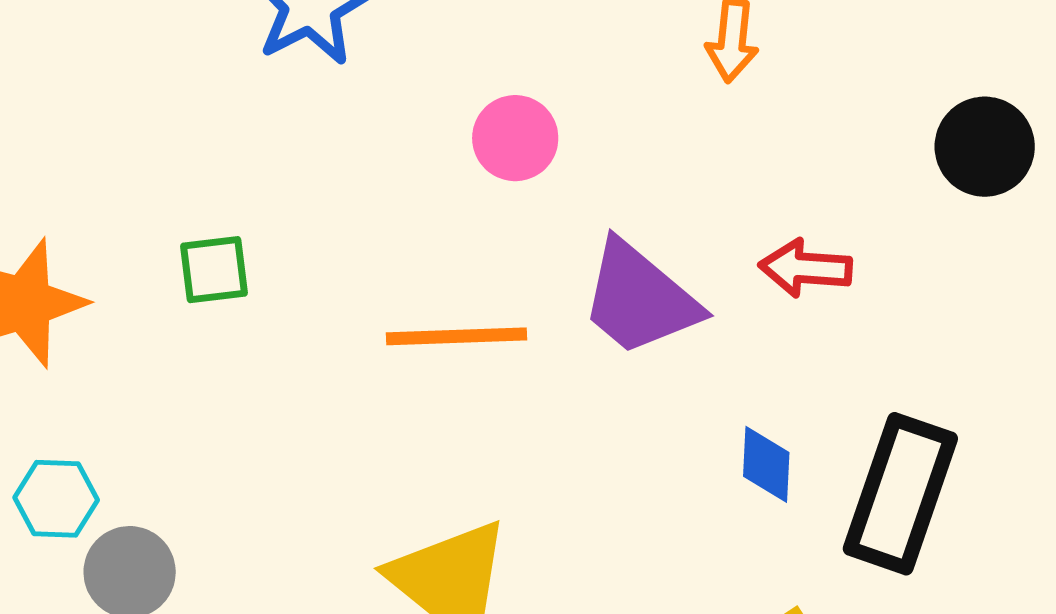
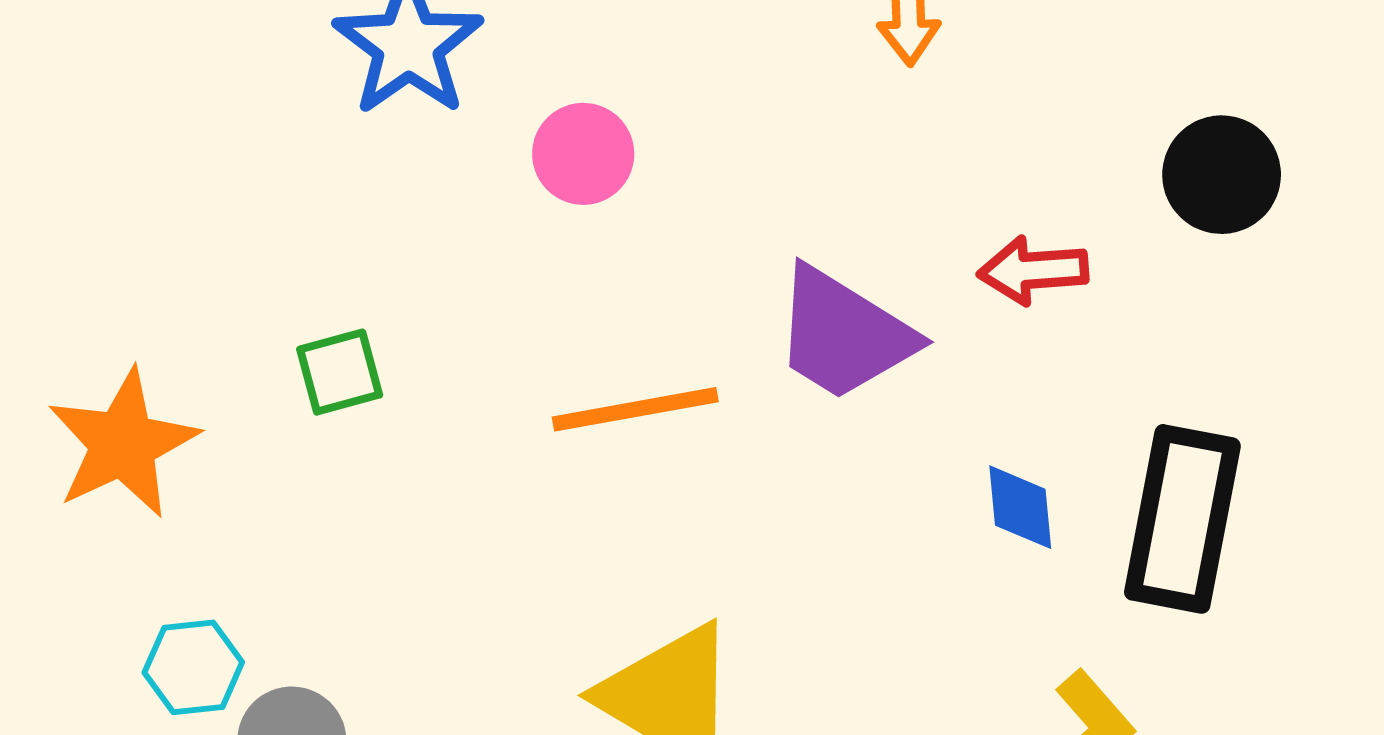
pink circle: (515, 138) -> (583, 154), moved
black circle: (985, 147) -> (1222, 175), moved

